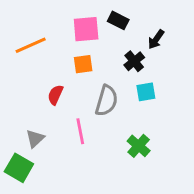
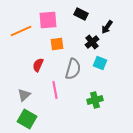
pink square: (86, 29) -> (48, 20), moved
cyan square: (146, 92) -> (100, 63), turned 32
green cross: (139, 146) -> (95, 100), turned 35
green square: (19, 168) -> (27, 119), moved

